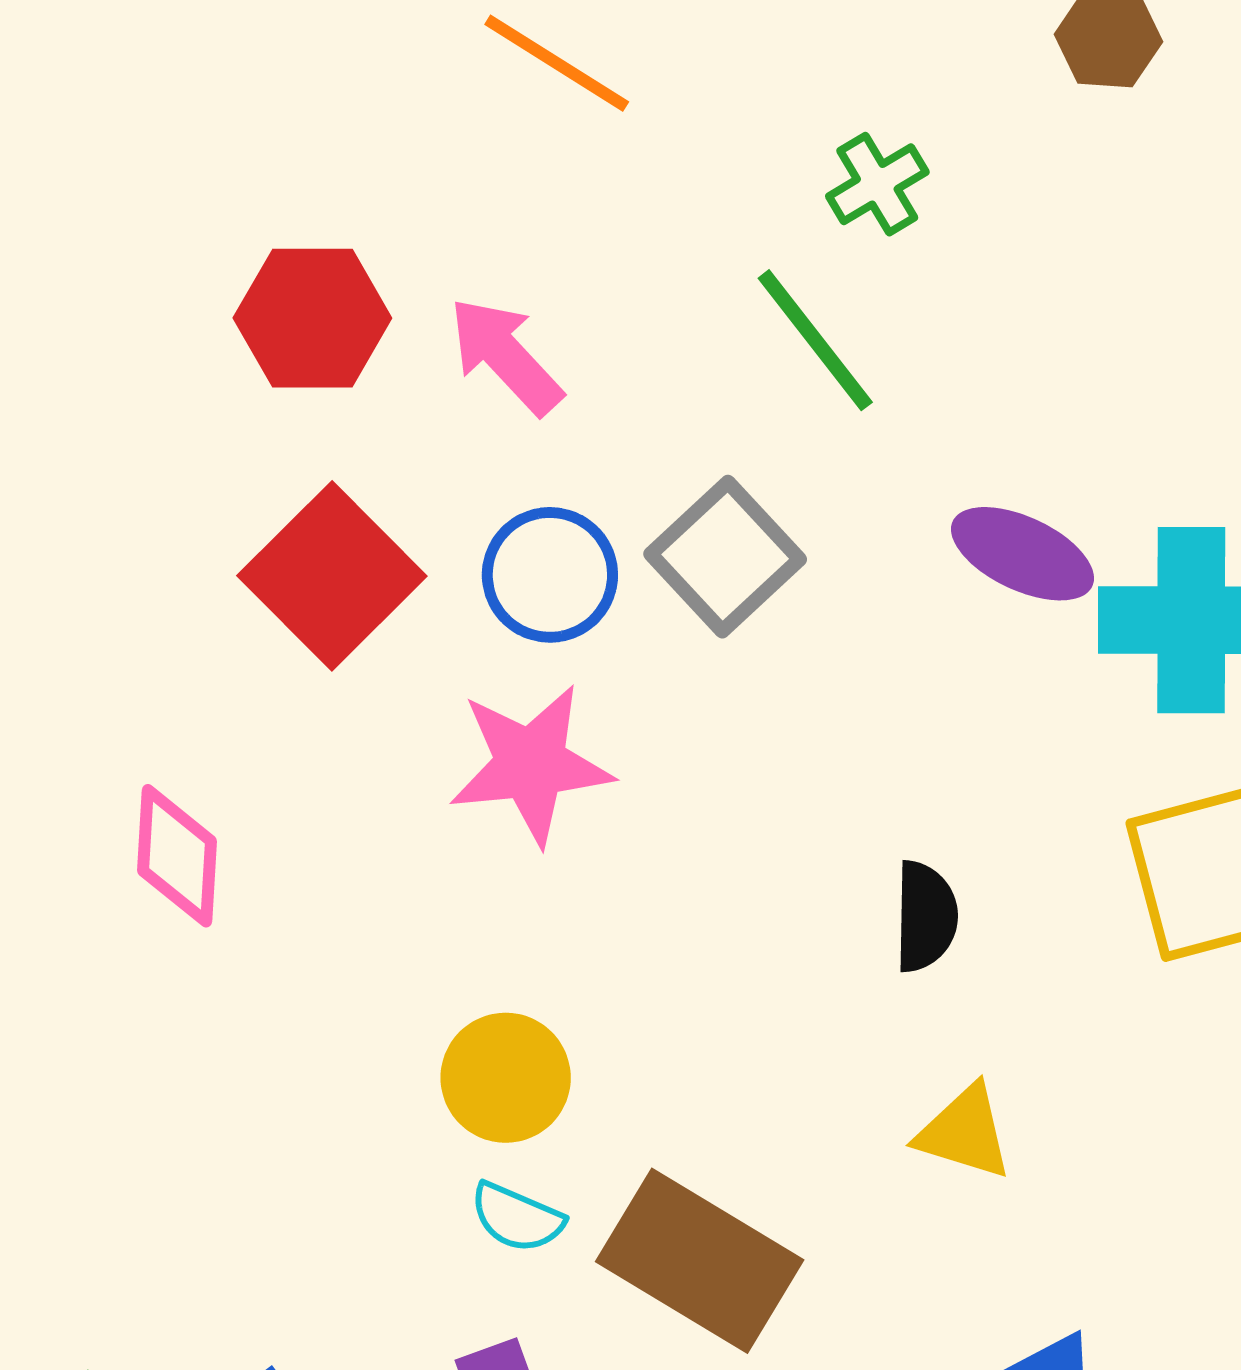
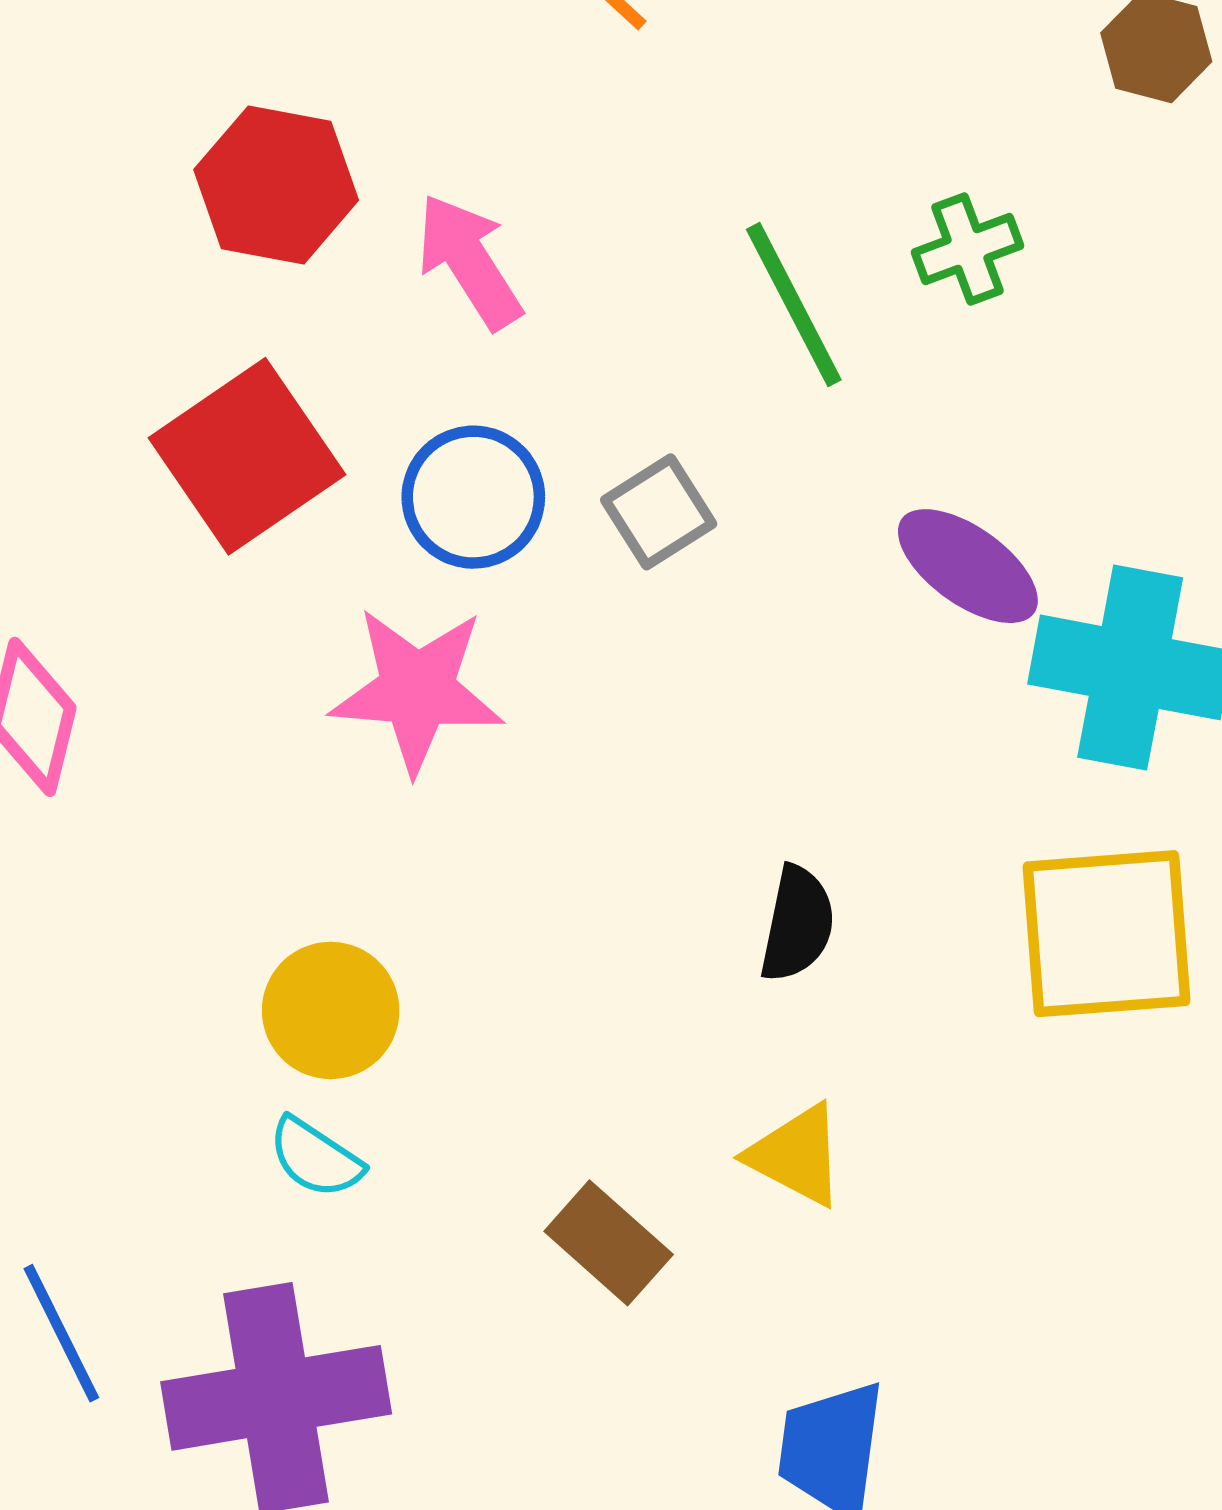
green cross: (877, 184) -> (967, 249), moved
gray square: (725, 557) -> (659, 512), size x0.7
brown rectangle: (700, 1261) -> (609, 1243), moved, size x0.6

